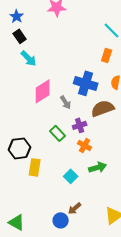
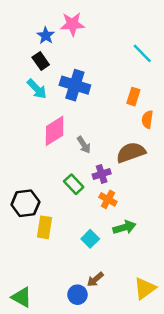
blue star: (17, 16) -> (46, 36), moved
black rectangle: (20, 36) -> (41, 61), moved
orange rectangle: (107, 55) -> (133, 97), moved
blue cross: (86, 83) -> (75, 85), moved

